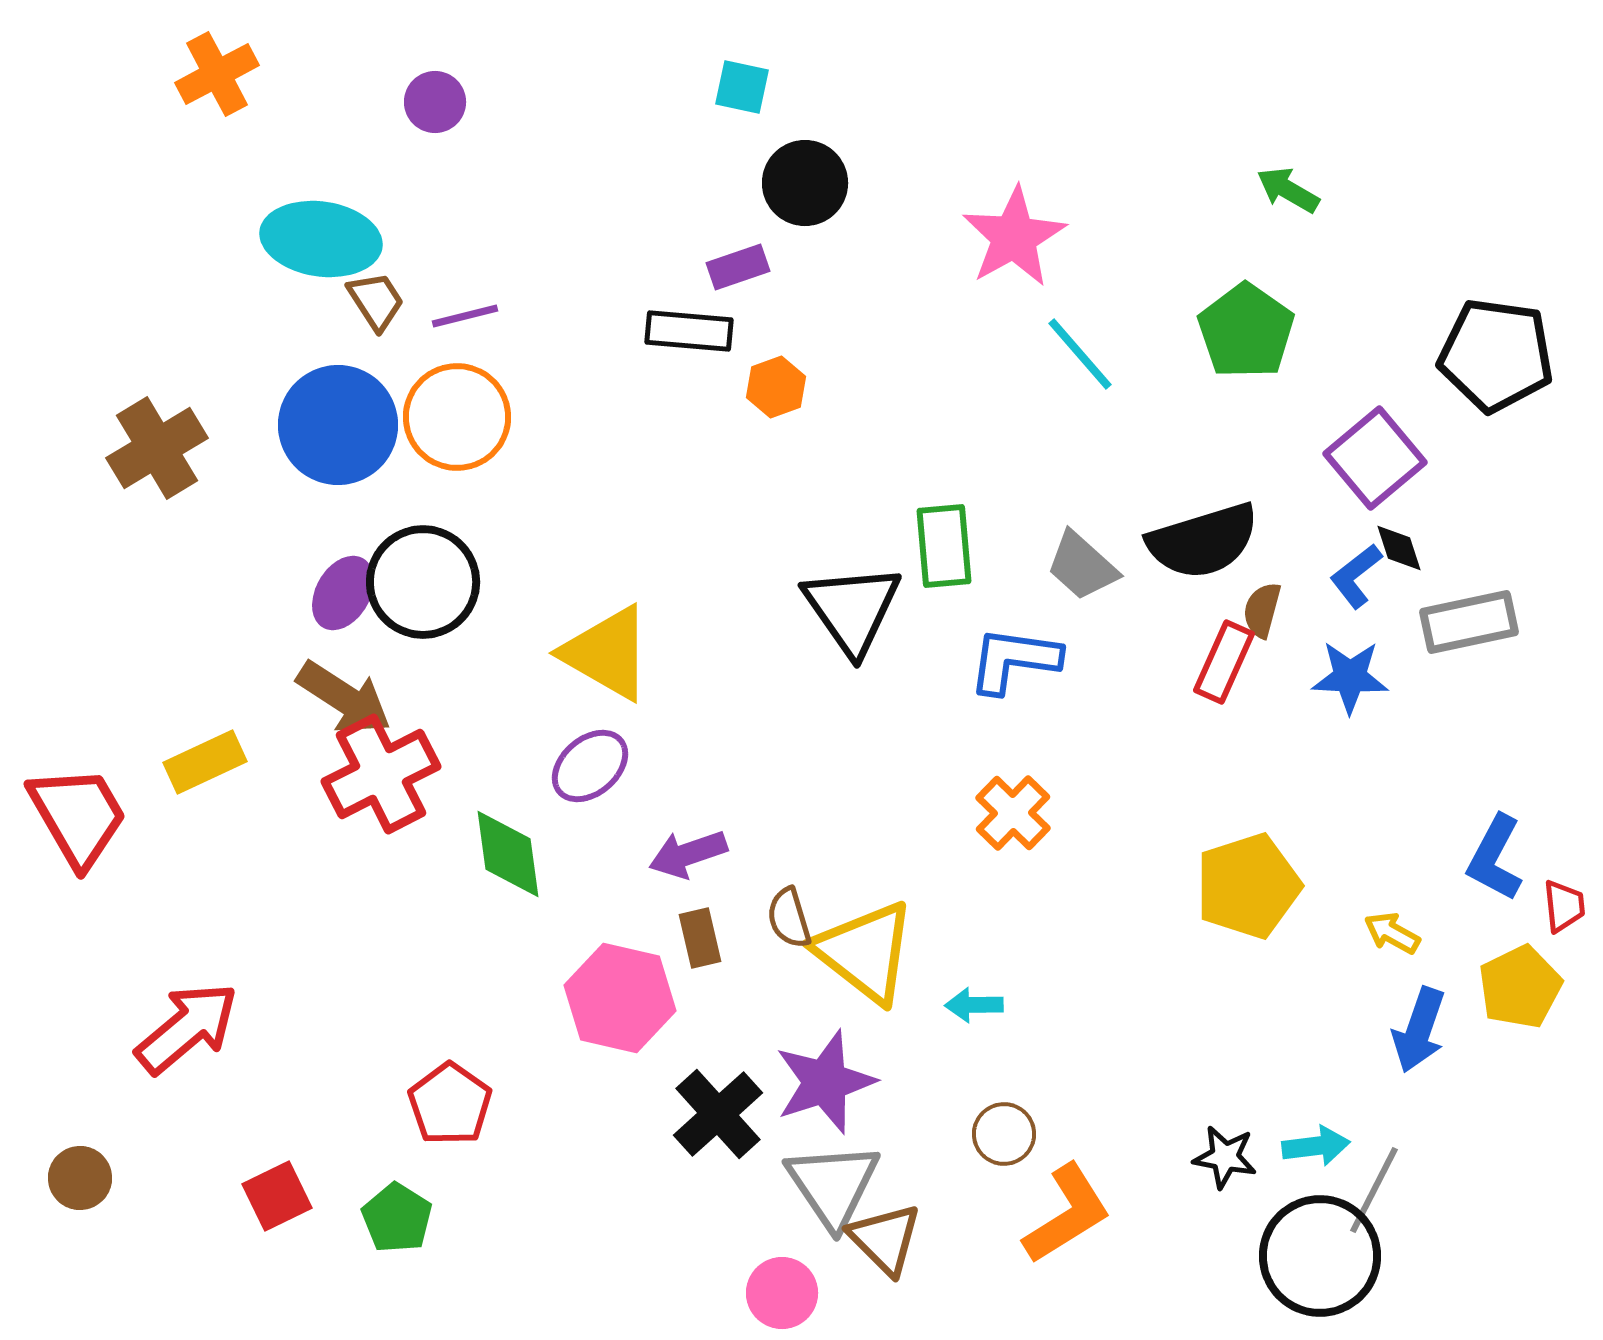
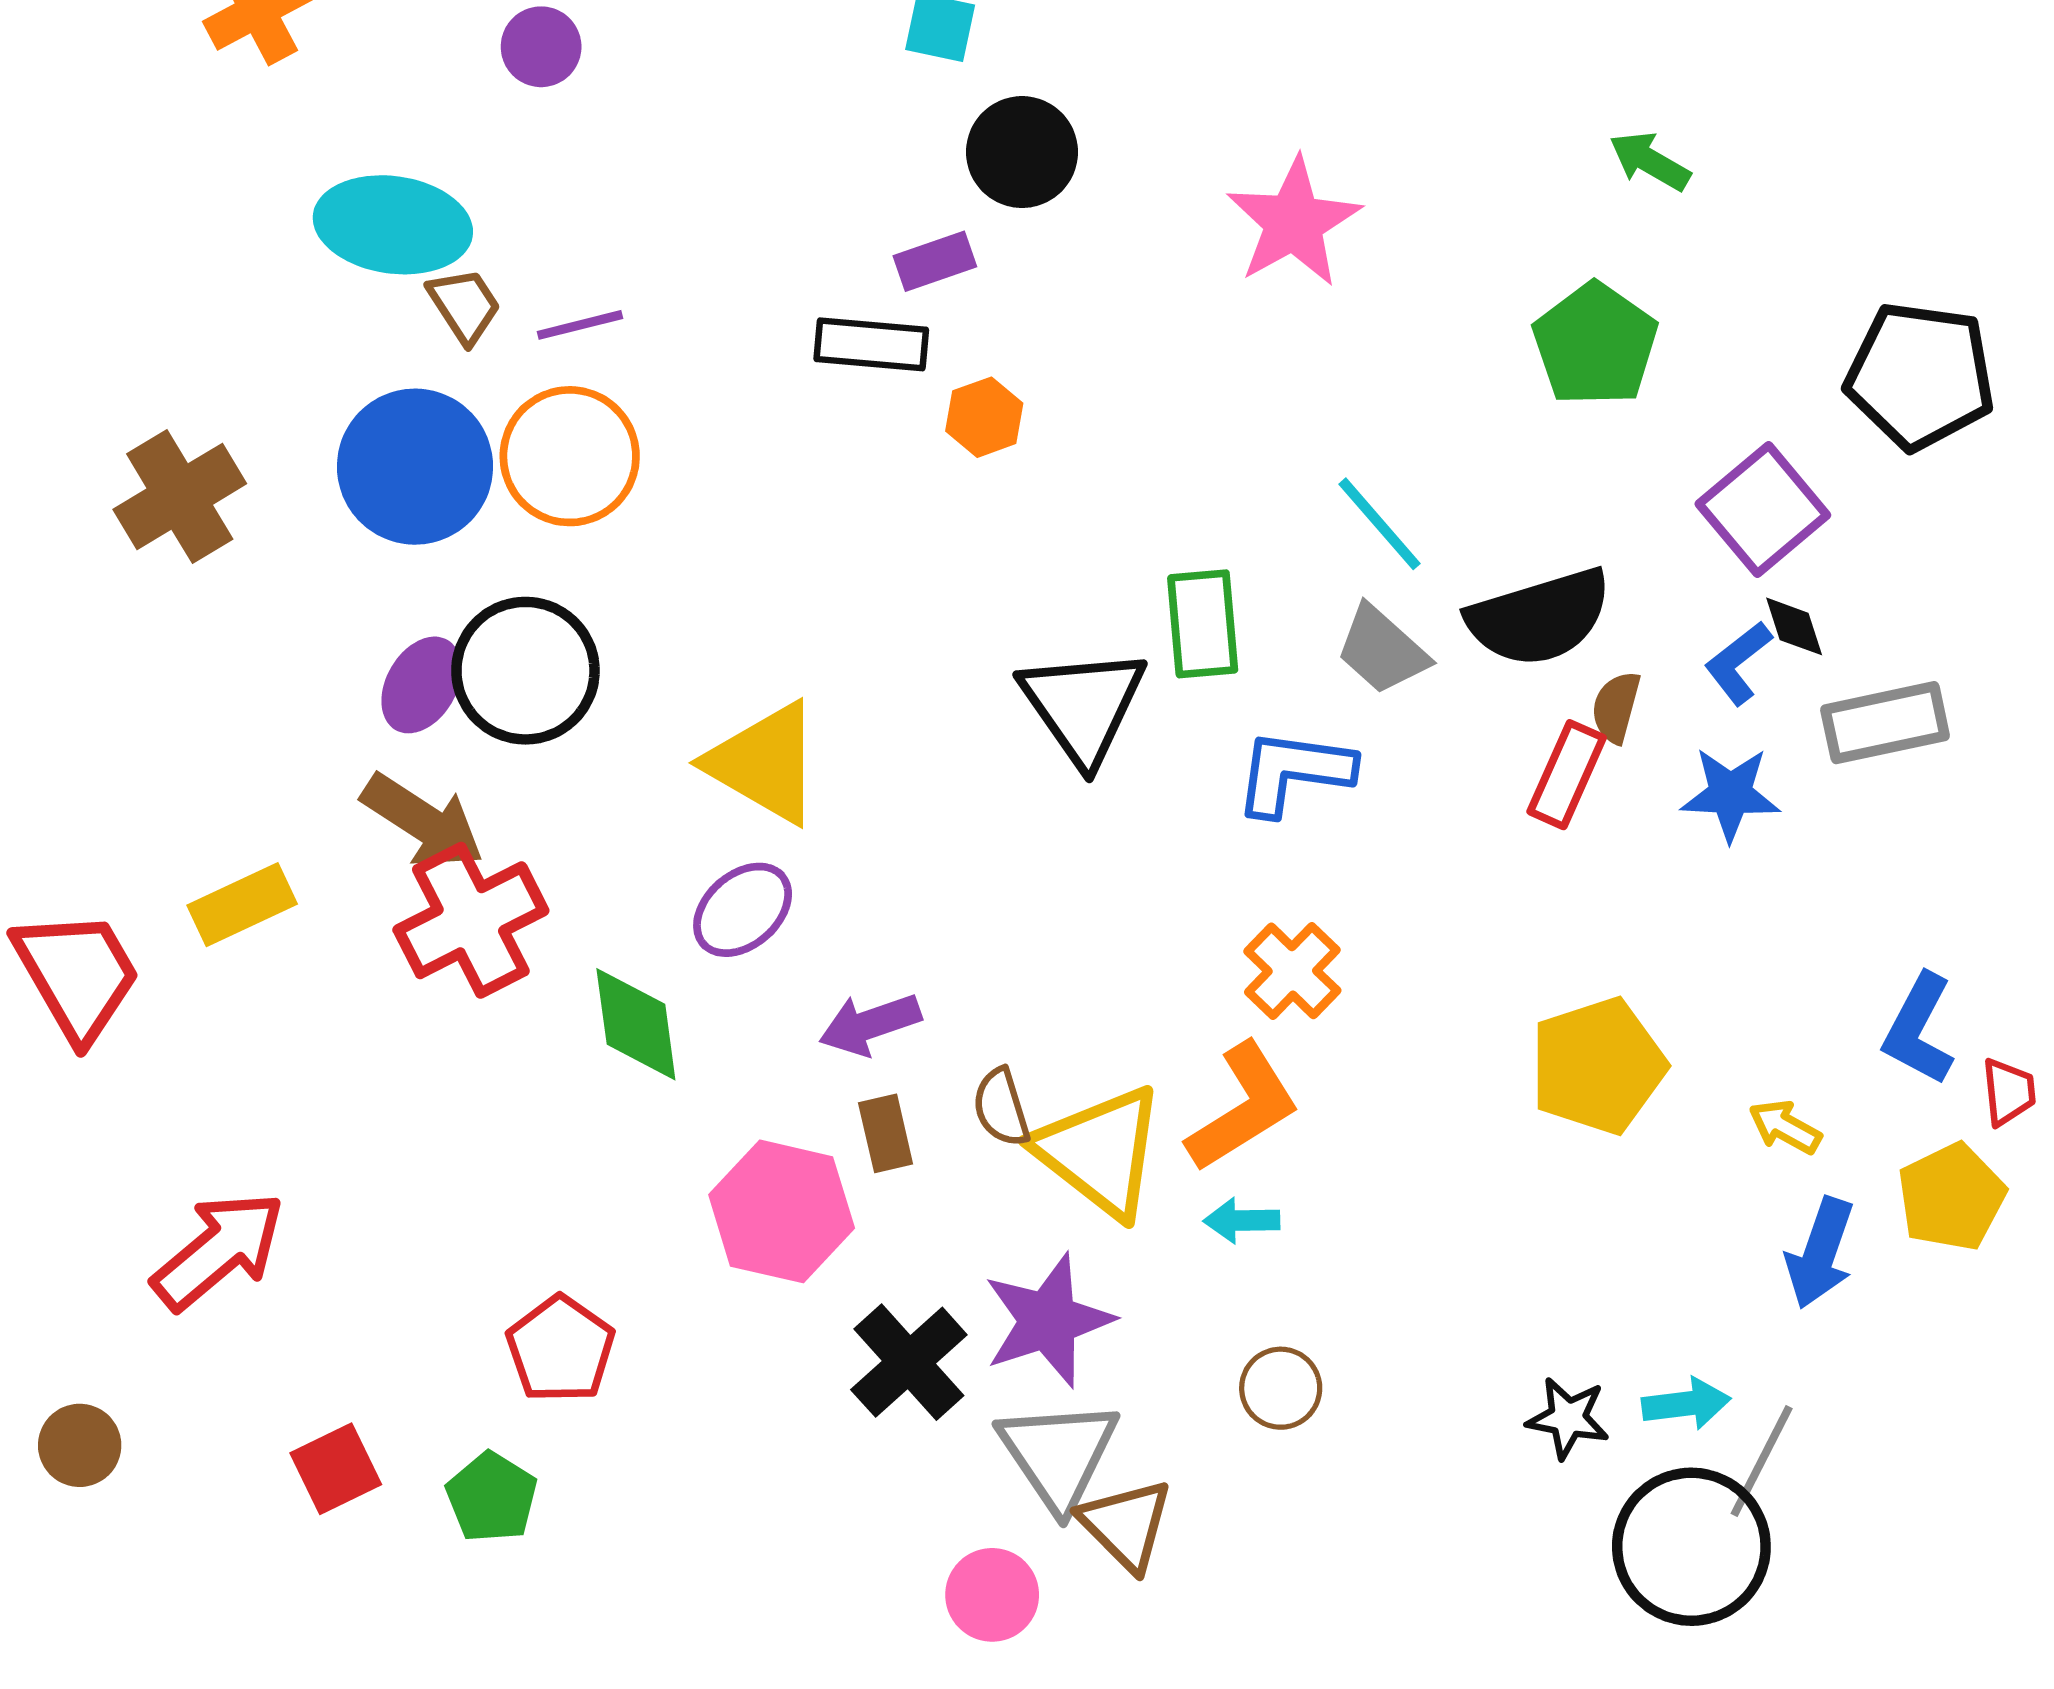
cyan line: (1080, 354) -> (1379, 524), moved
orange L-shape: (1067, 1214) -> (1243, 1107), moved

